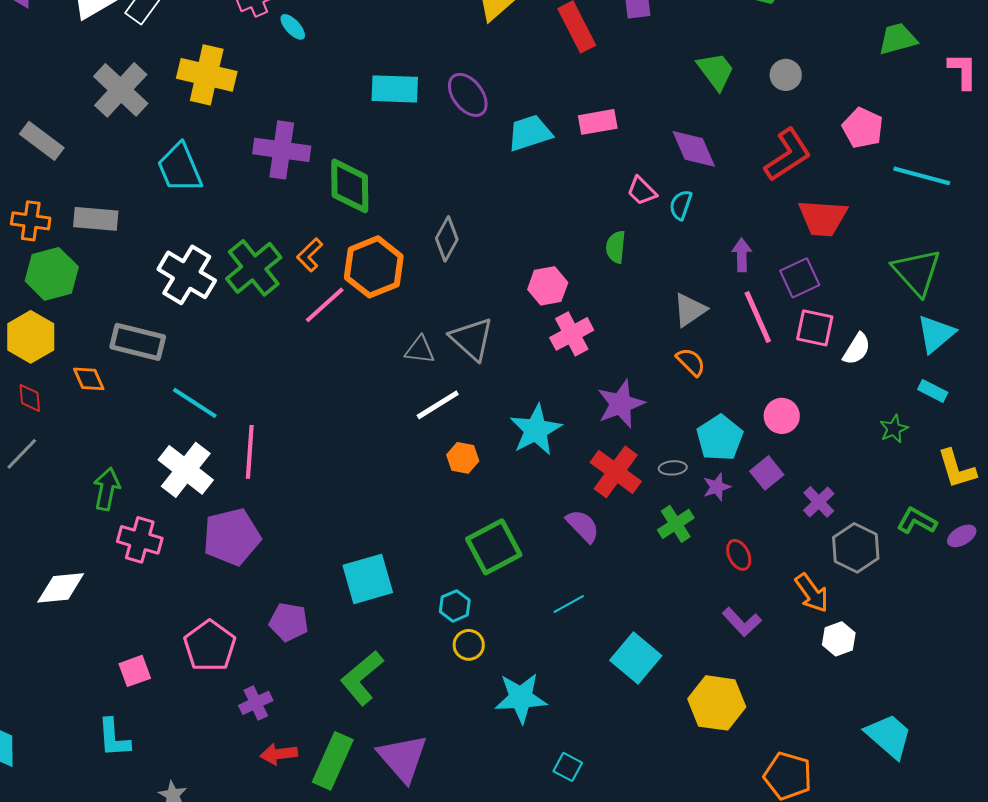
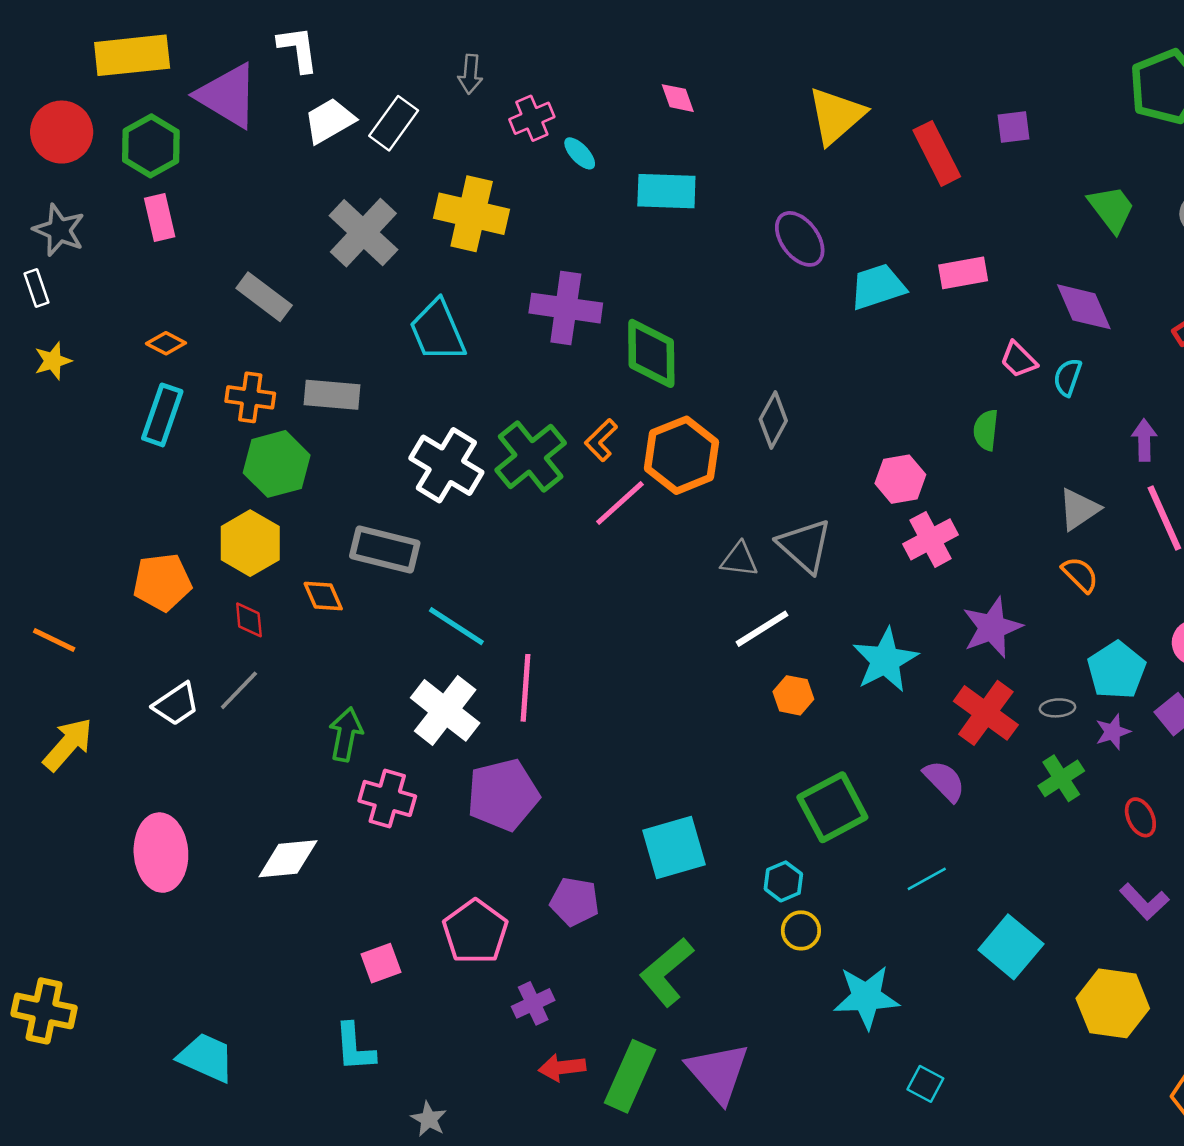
cyan rectangle: (395, 89) -> (666, 191), moved

